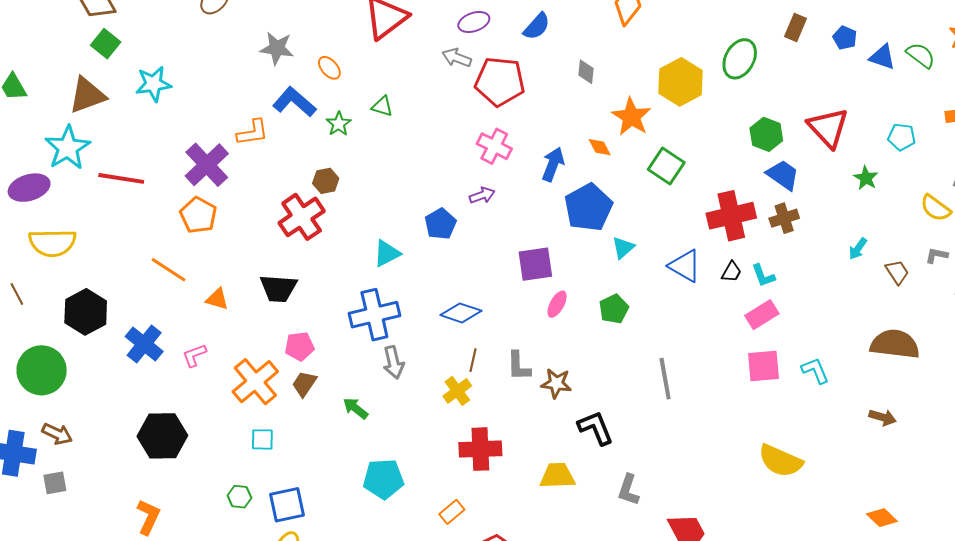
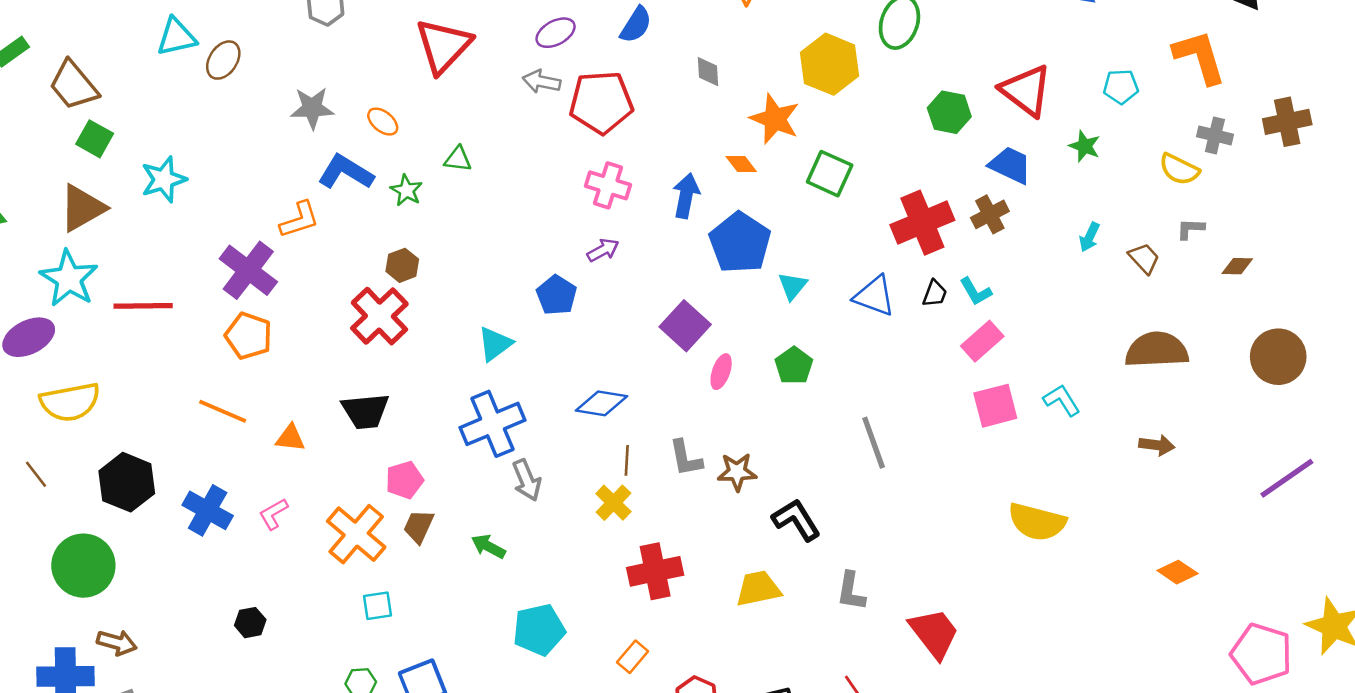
blue trapezoid: (783, 175) -> (1010, 165), moved
purple square: (535, 264) -> (685, 326), turned -30
black hexagon: (162, 436) -> (250, 623), size x0.5

